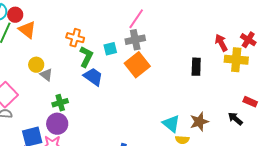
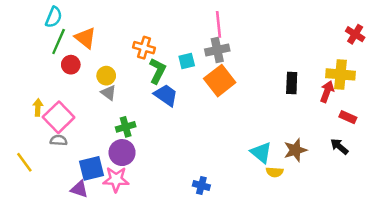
red circle: (15, 15) -> (71, 65), moved
pink line: (136, 19) -> (218, 24), turned -40
red cross: (248, 40) -> (355, 34), moved
red arrow: (221, 43) -> (327, 92), moved, turned 48
yellow circle: (36, 65) -> (106, 76), moved
red rectangle: (250, 102) -> (348, 117), moved

